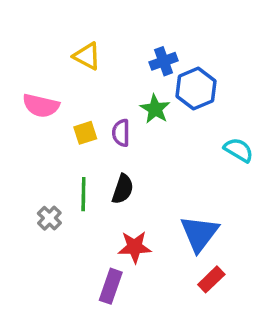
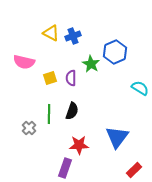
blue cross: (164, 61) -> (73, 36), moved
red rectangle: (211, 279) -> (134, 170), moved

